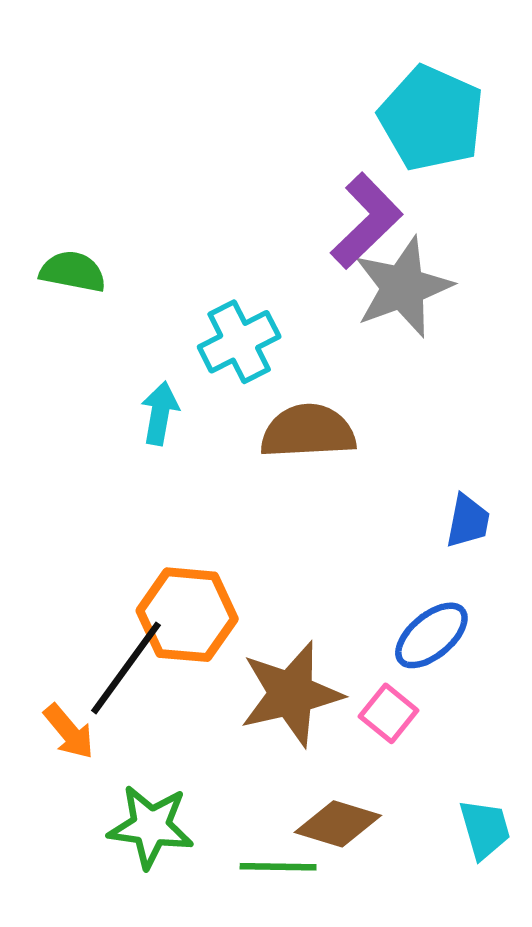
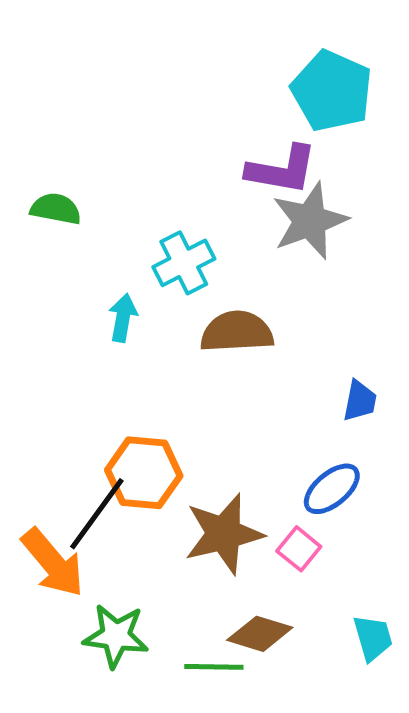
purple L-shape: (366, 221) -> (282, 170), turned 54
orange arrow: (69, 732) -> (53, 563), size x1.6

